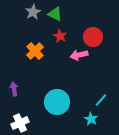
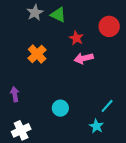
red star: (60, 36) -> (76, 38), moved
red circle: (93, 37) -> (109, 26), moved
cyan circle: (57, 102) -> (60, 108), size x0.6

